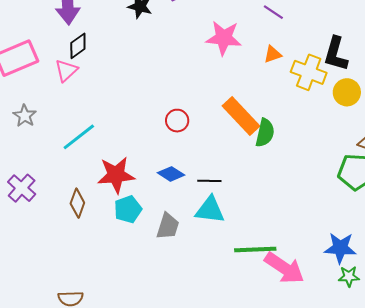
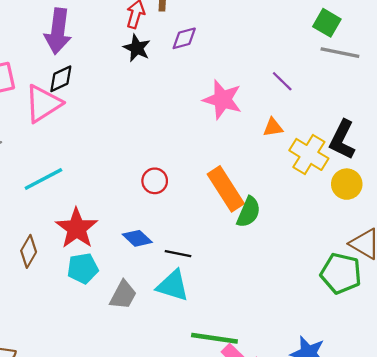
pink triangle: (66, 70) -> (43, 104), size x1.5
red star: (116, 175) -> (77, 228), turned 30

